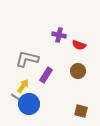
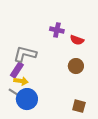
purple rectangle: (46, 75) -> (17, 70), moved
yellow arrow: (23, 86) -> (21, 81), turned 64

